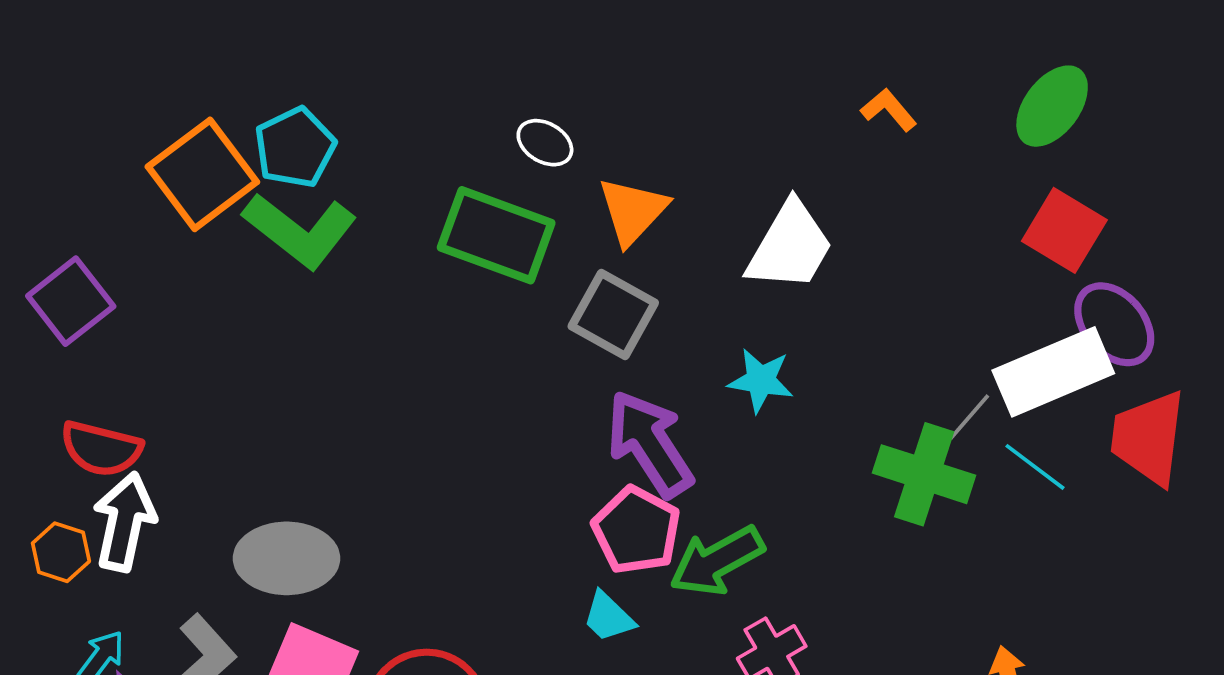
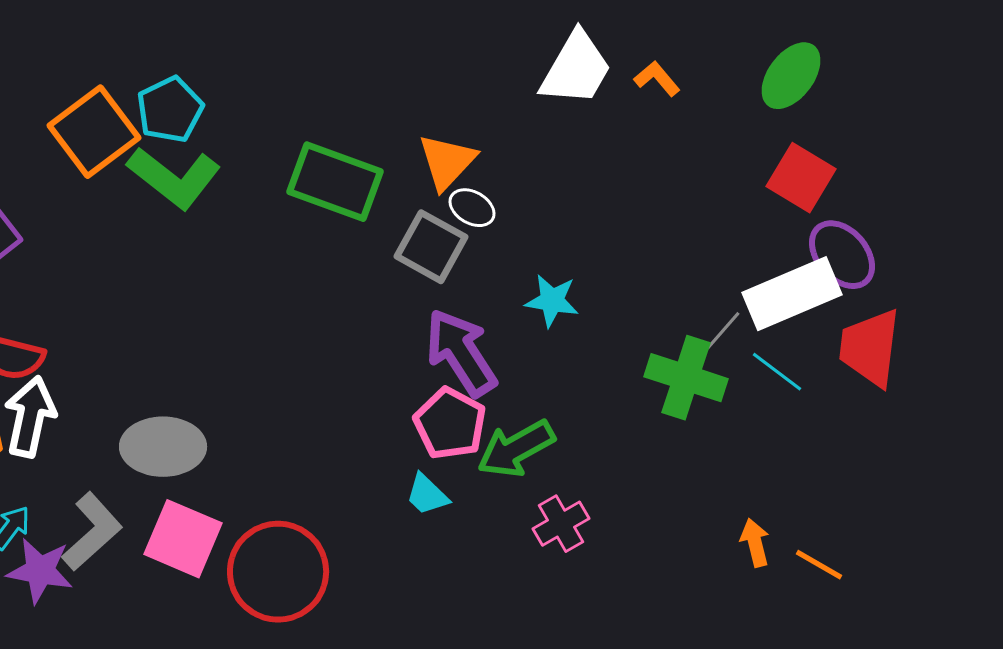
white ellipse: (545, 143) -> (472, 208), moved
white trapezoid: (790, 246) -> (576, 69), moved

